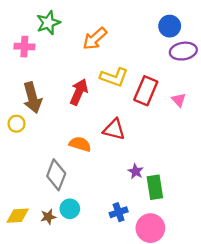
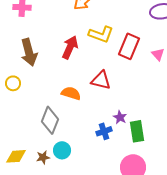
yellow circle: (16, 124) -> (13, 83), moved
blue cross: (119, 212) -> (104, 131), moved

